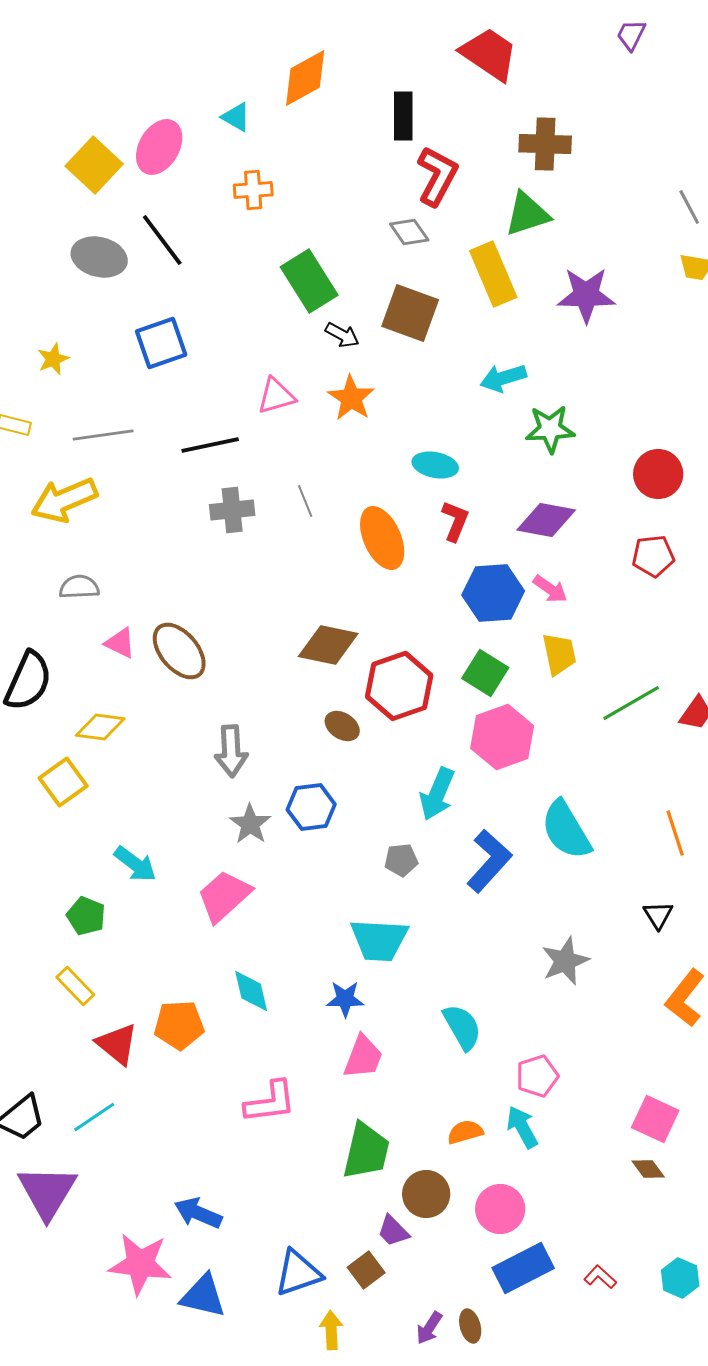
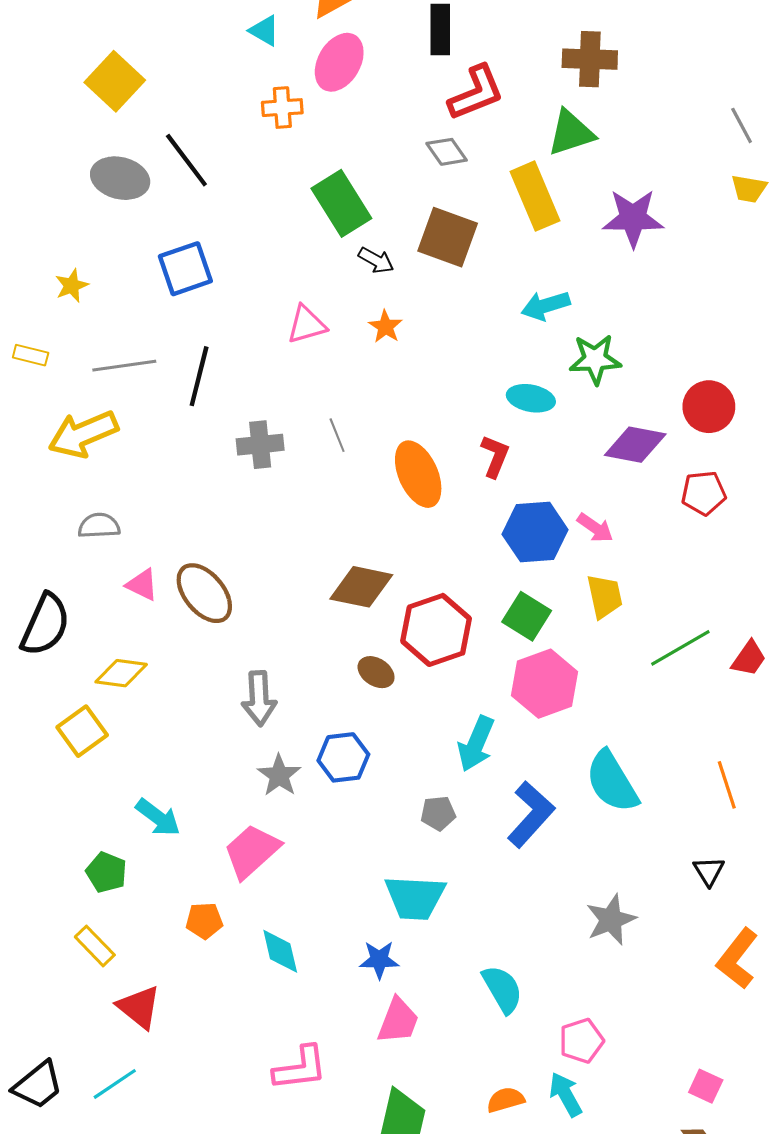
pink ellipse: (159, 147) -> (339, 62), moved
red L-shape: (437, 176) -> (476, 93), turned 40
orange star: (351, 398) -> (386, 327), size x0.7
black line: (210, 445) -> (199, 376), moved, turned -64
cyan ellipse: (435, 465) -> (531, 398), moved
purple diamond: (546, 520) -> (635, 445), moved
orange pentagon: (179, 1025) -> (204, 921), moved, size x0.7
pink square: (655, 1119) -> (706, 1086), size x0.7

